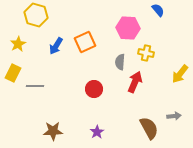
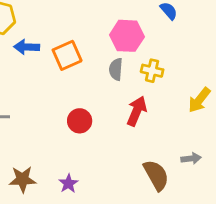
blue arrow: (56, 46) -> (27, 47), moved, turned 60
gray semicircle: (120, 62) -> (116, 69), moved
purple star: (97, 132) -> (68, 184), moved

